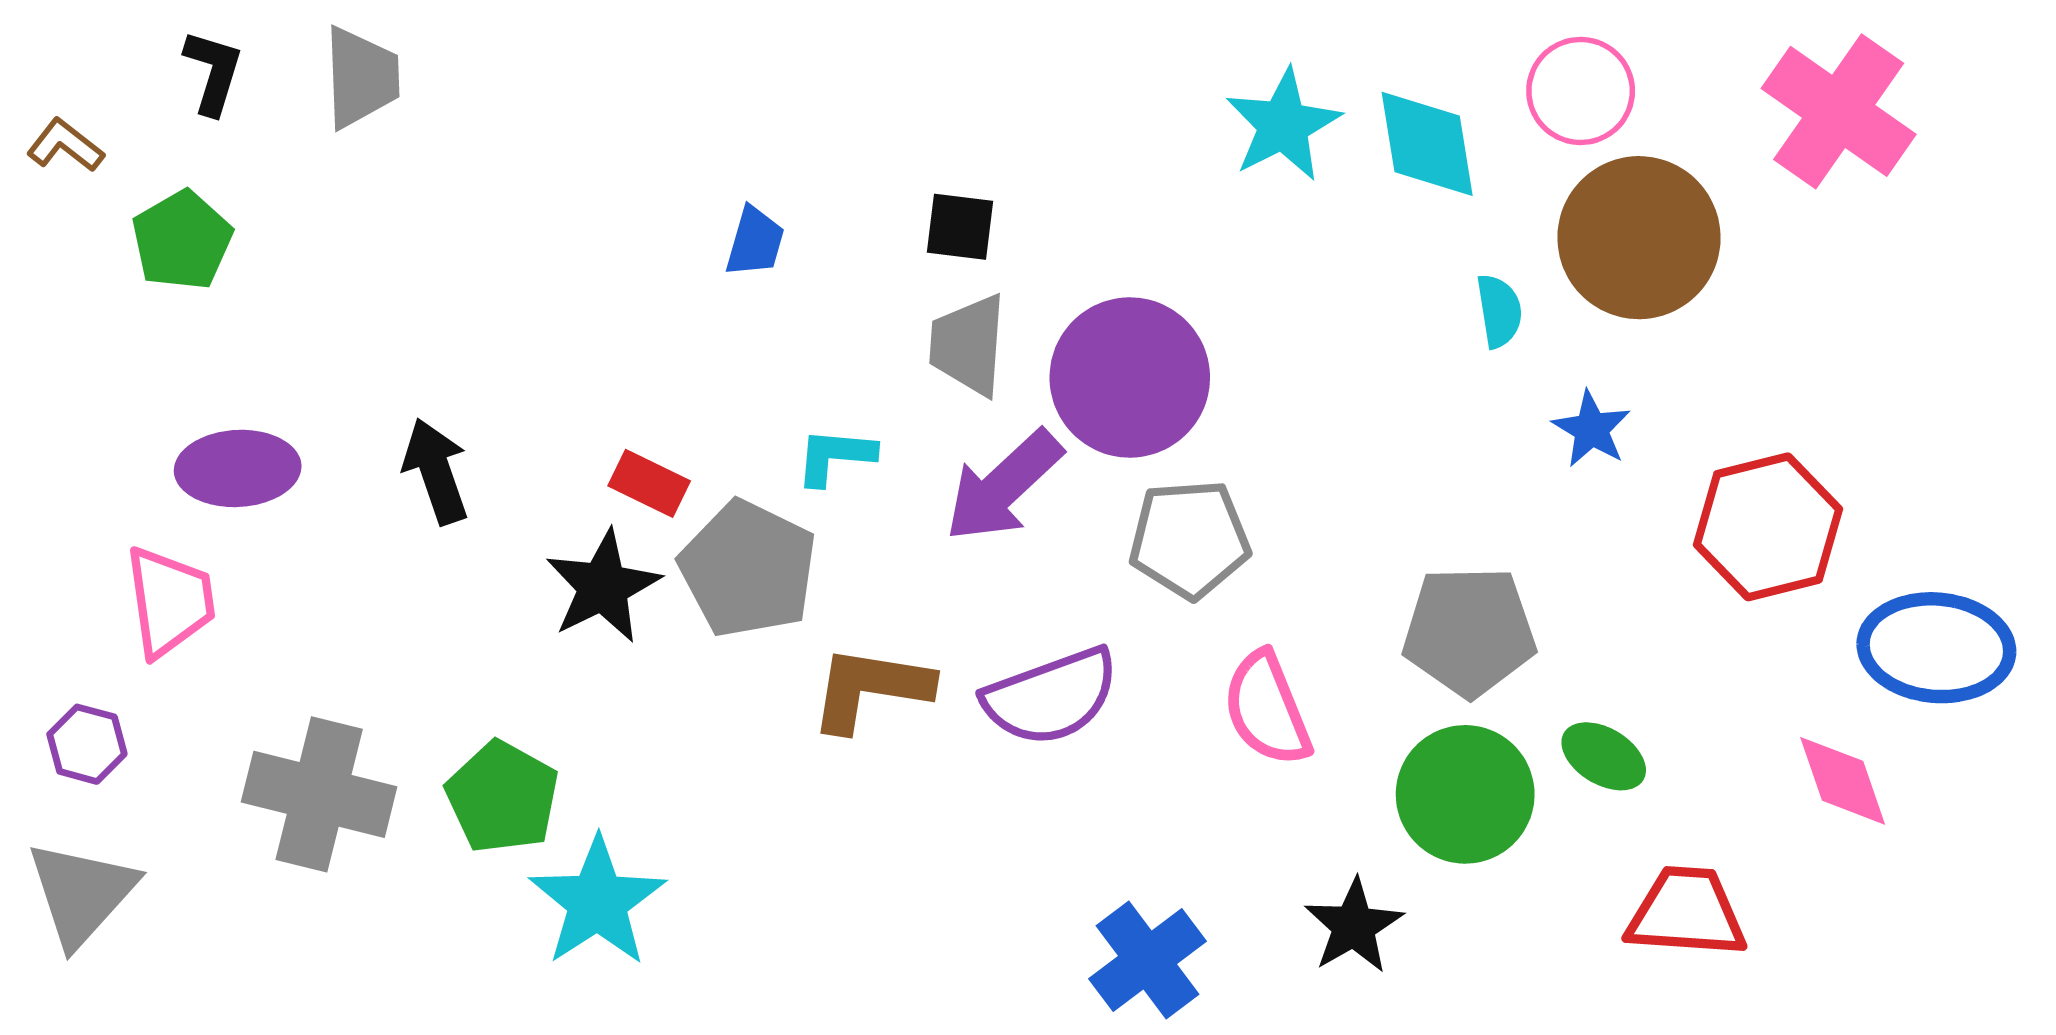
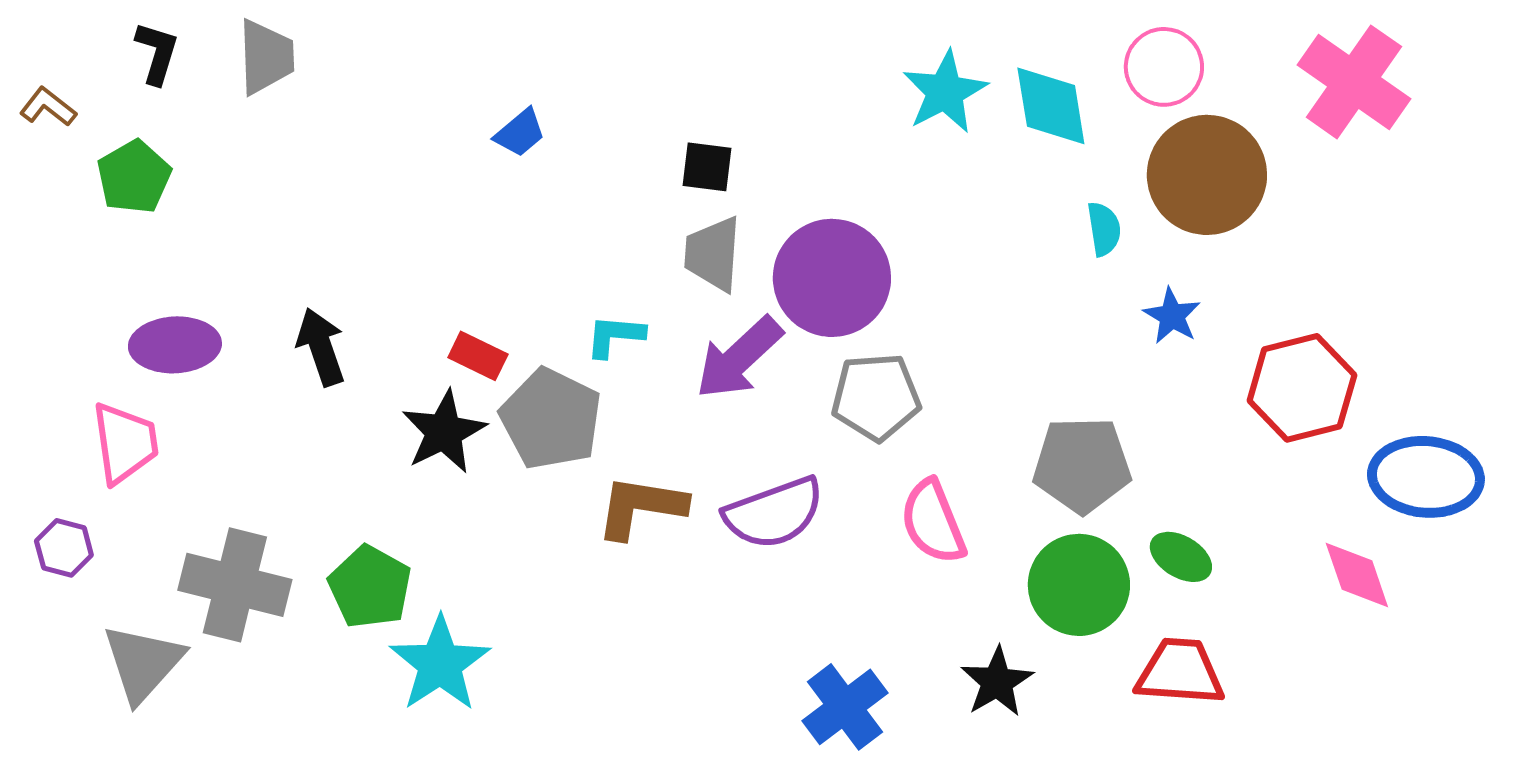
blue trapezoid: (755, 242) -> (520, 133), moved, turned 34
gray triangle: (81, 894) -> (143, 663), moved
red trapezoid: (1687, 913) -> (1180, 672), moved

